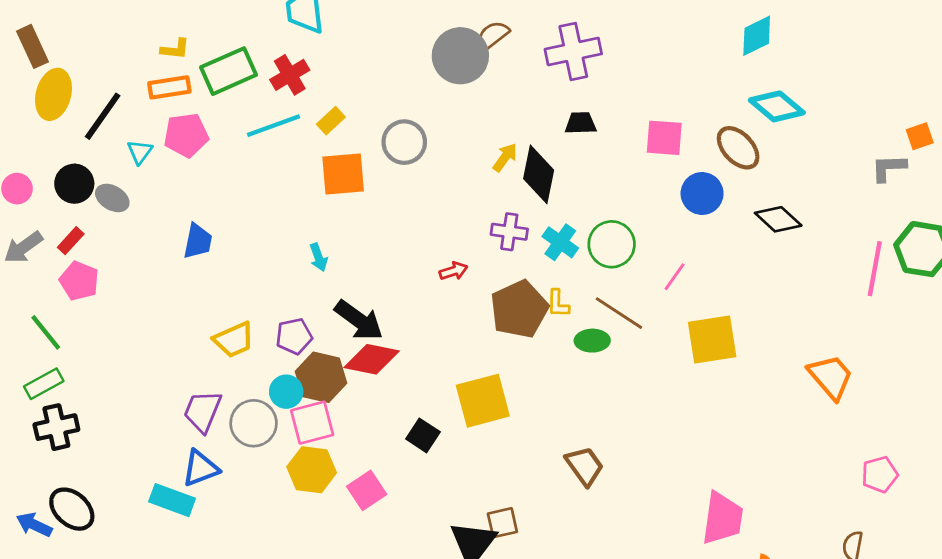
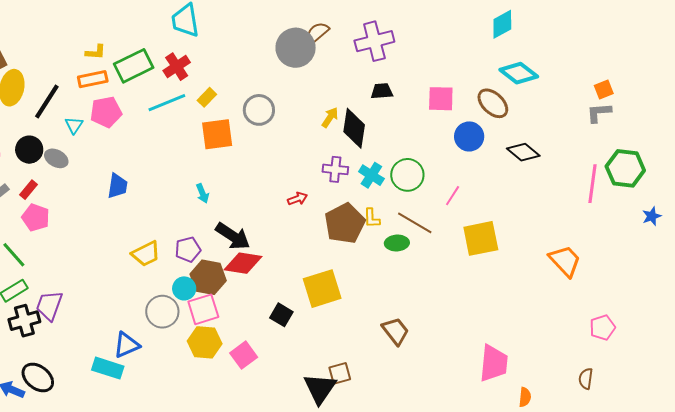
orange square: (920, 136) -> (604, 90), moved
purple trapezoid: (203, 411) -> (49, 305), moved

